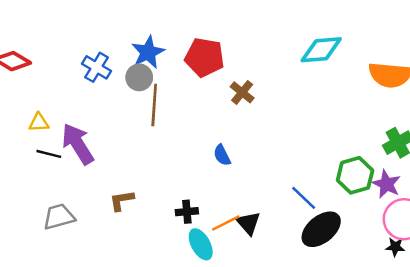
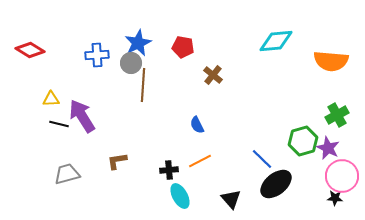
red pentagon: (204, 57) -> (183, 47), size x0.7
blue cross: (97, 67) -> (97, 55), turned -35
orange line: (226, 223) -> (200, 161), moved
black triangle: (248, 223) -> (231, 199), moved

